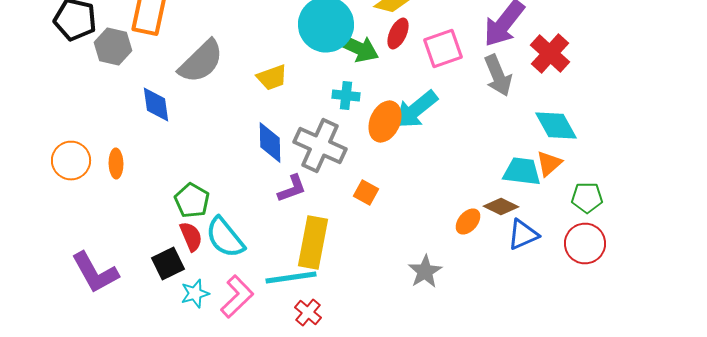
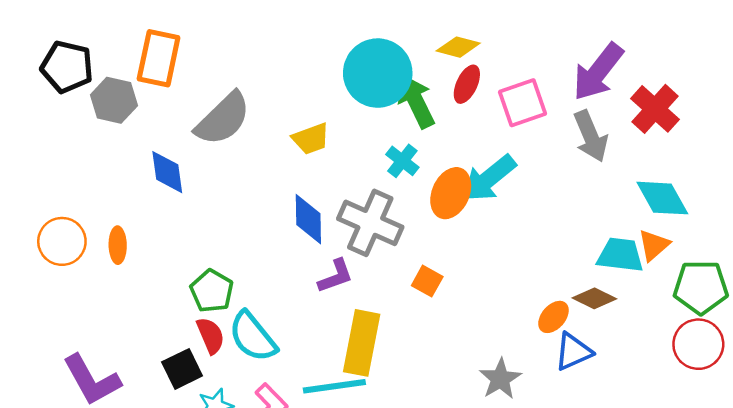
green arrow: (357, 48) -> (416, 102), turned -141
cyan cross: (346, 96) -> (402, 161), turned 32
green pentagon: (587, 198) -> (701, 287), size x1.4
blue triangle: (523, 234) -> (573, 352), moved

